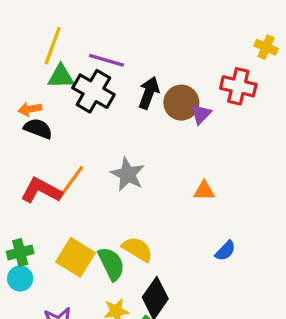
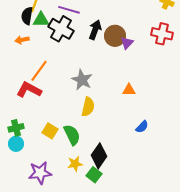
red cross: (238, 86) -> (162, 34), moved
black semicircle: (38, 129) -> (27, 16), moved, turned -102
orange line: (71, 182) -> (39, 71), moved
yellow semicircle: (137, 249) -> (88, 107), moved, turned 72
yellow square: (75, 257) -> (50, 131), size x0.7

